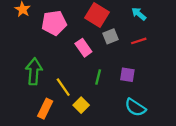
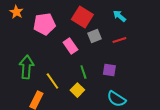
green line: (98, 77) -> (83, 72), turned -32
yellow square: (81, 105) -> (77, 90), moved

